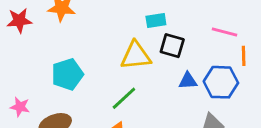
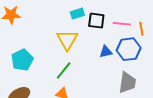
pink line: (225, 32) -> (122, 24), moved
black square: (172, 46) -> (96, 21), moved
yellow triangle: (136, 56) -> (67, 40), turned -45

